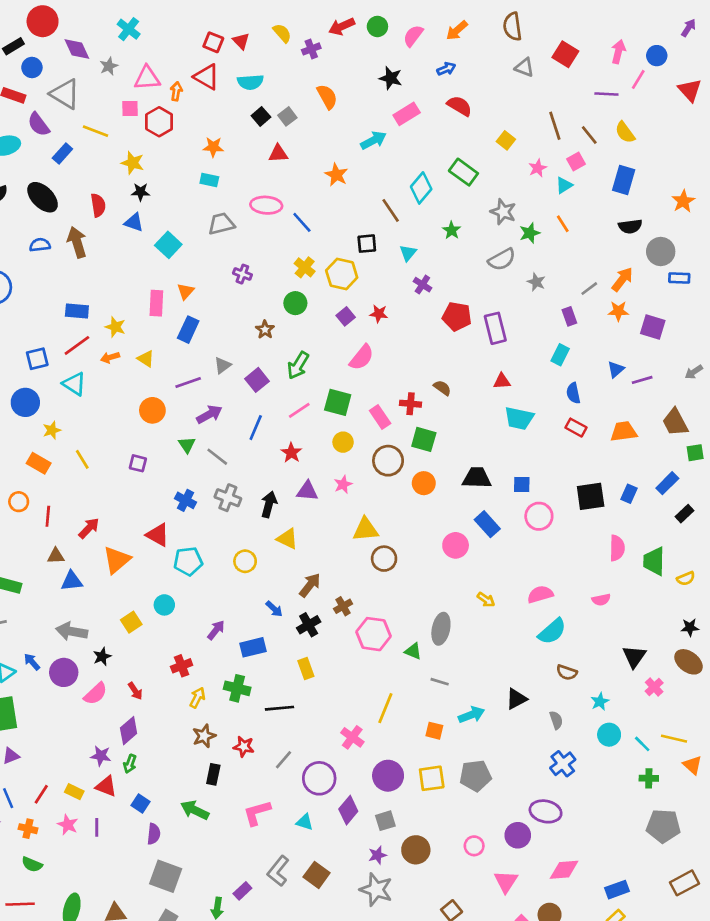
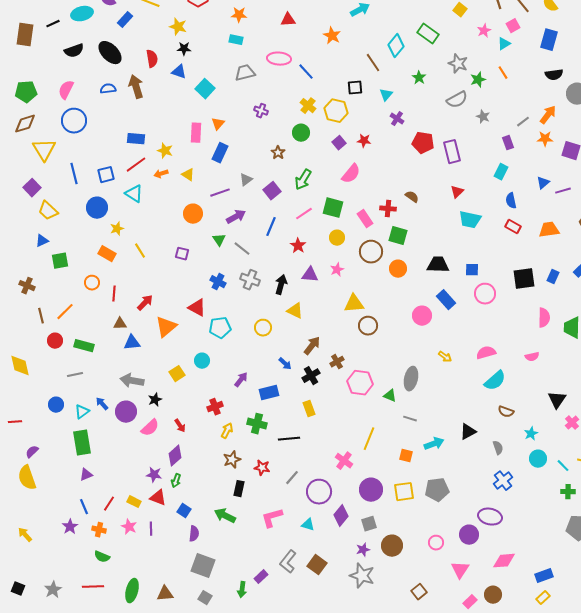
red triangle: (502, 381) -> (457, 192), turned -40

